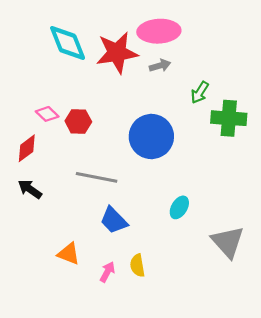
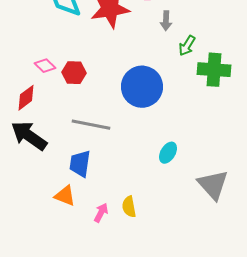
gray arrow: (160, 66) -> (166, 21), moved, turned 108
black arrow: (30, 189) -> (29, 136), size x1.6
blue trapezoid: (114, 220) -> (80, 164), moved, turned 52

